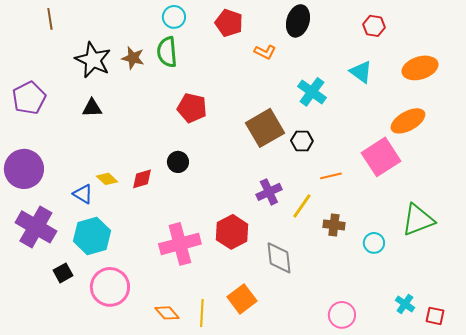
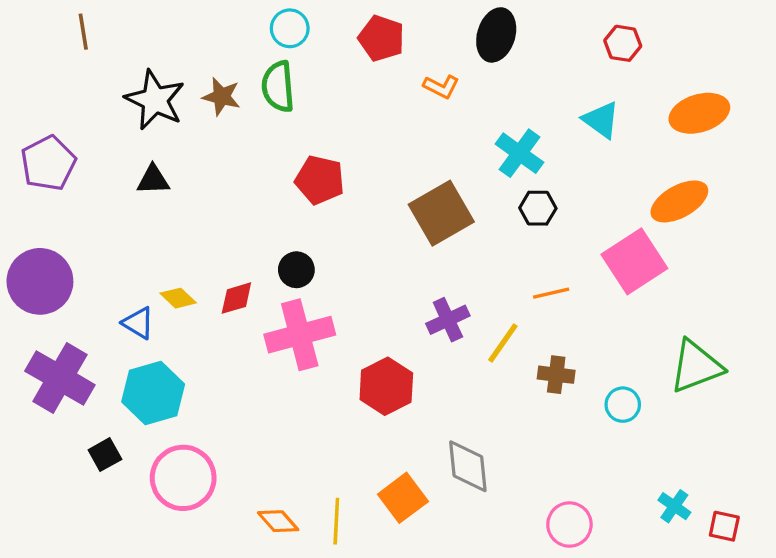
black hexagon: (302, 141) -> (538, 208), moved
pink cross: (180, 244) -> (300, 335), moved
gray diamond: (279, 258) -> (468, 466), moved

